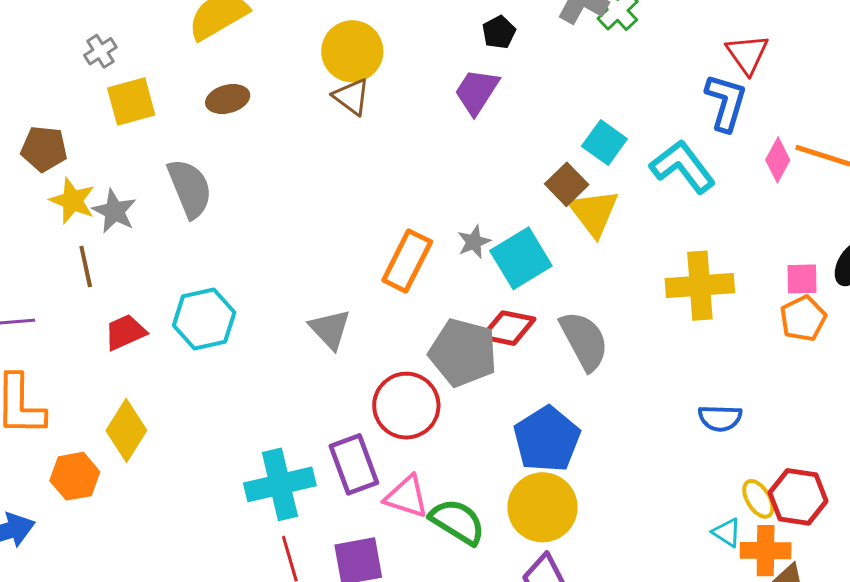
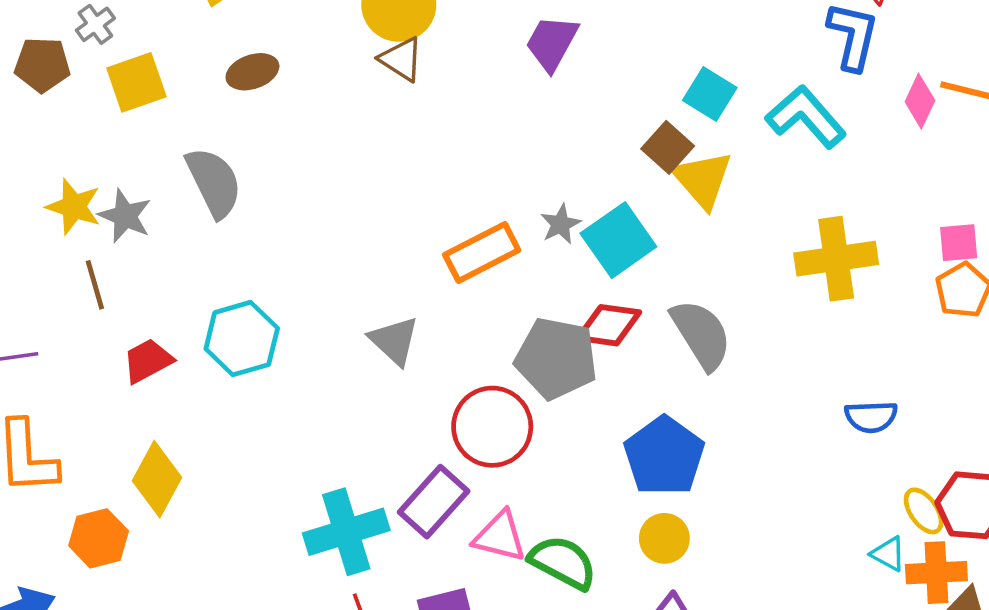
brown pentagon: (44, 149) -> (42, 65), moved
orange rectangle: (407, 261) -> (482, 253), turned 40
purple rectangle: (354, 464) -> (434, 502), turned 66
yellow circle: (543, 507) -> (664, 538), size x0.6

